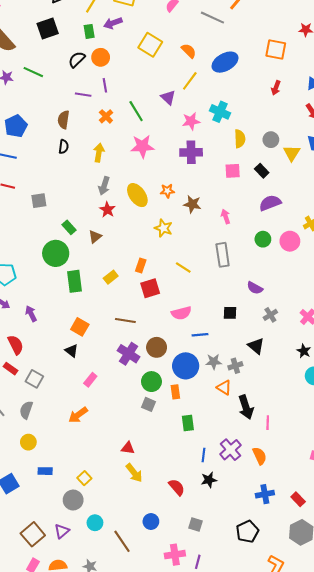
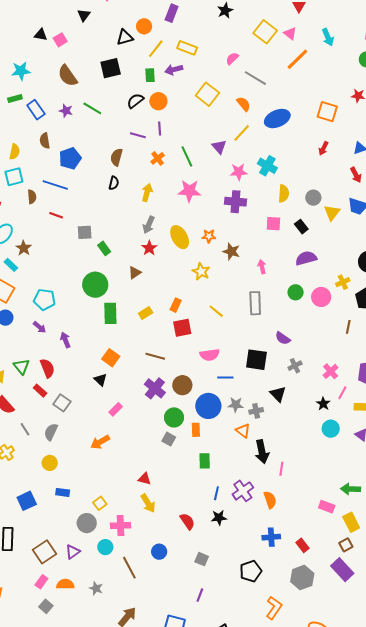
gray line: (212, 18) -> (255, 78), moved
green rectangle: (69, 227) -> (104, 248), moved
black square: (230, 313) -> (256, 360), size x1.6
pink cross: (175, 555) -> (121, 526), moved

